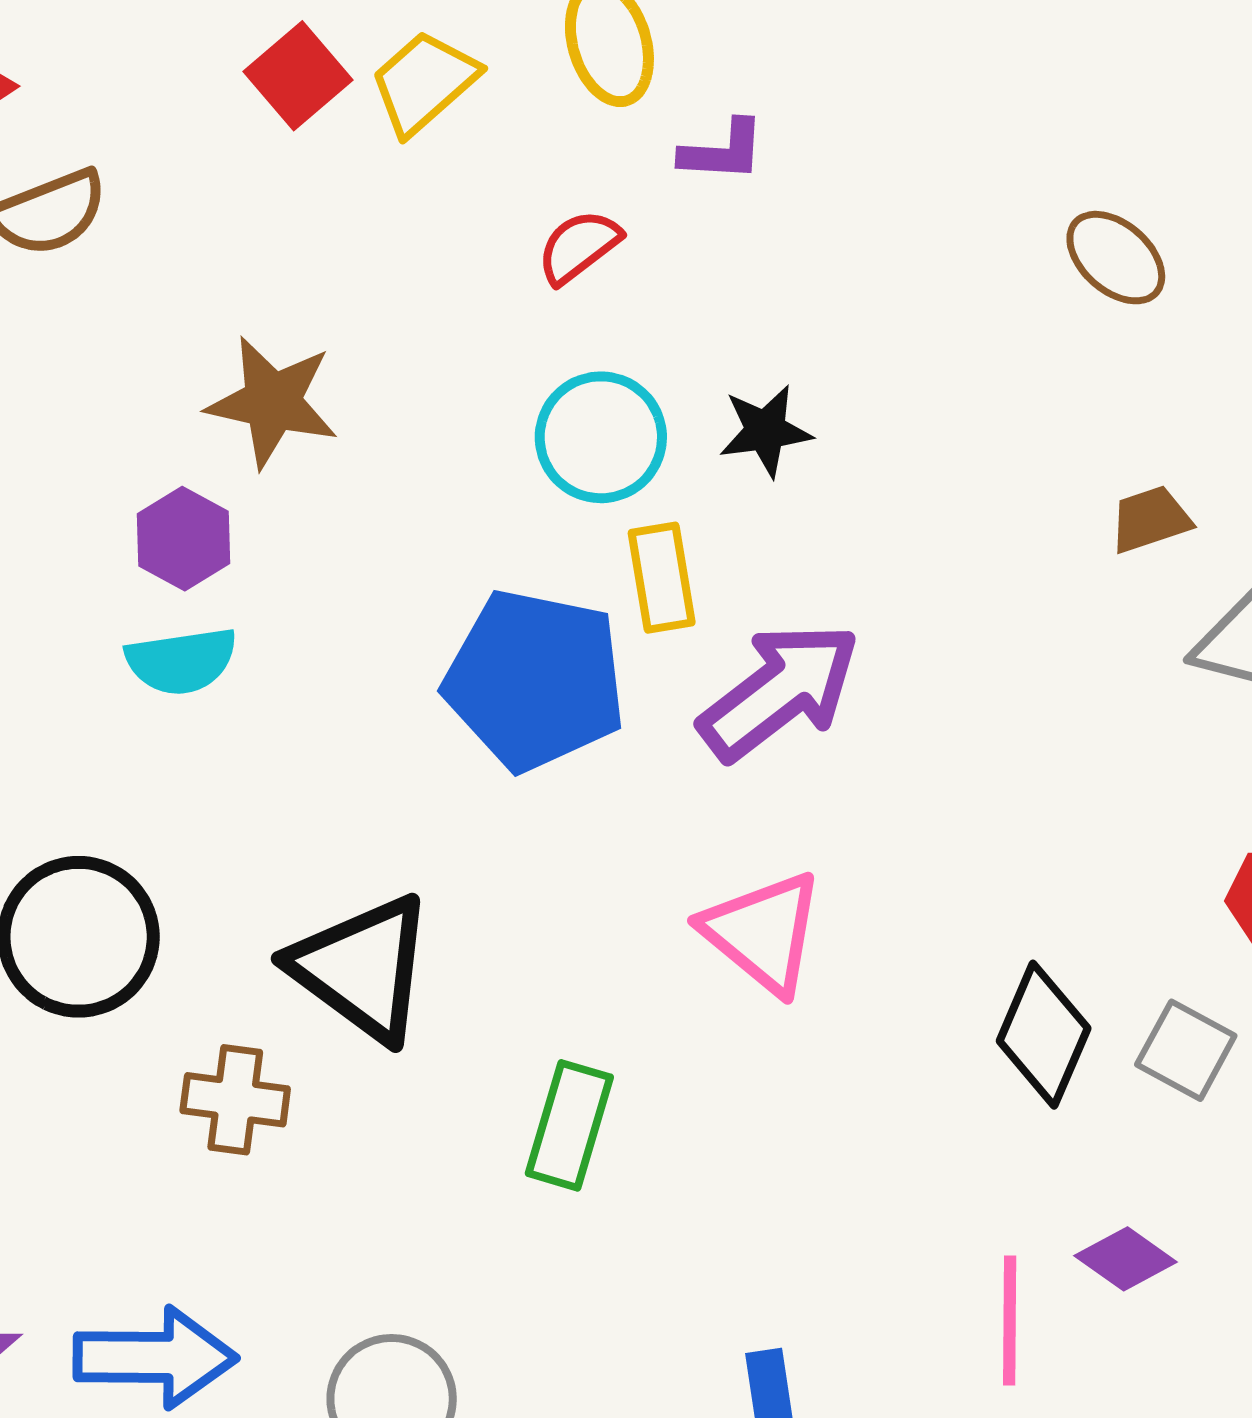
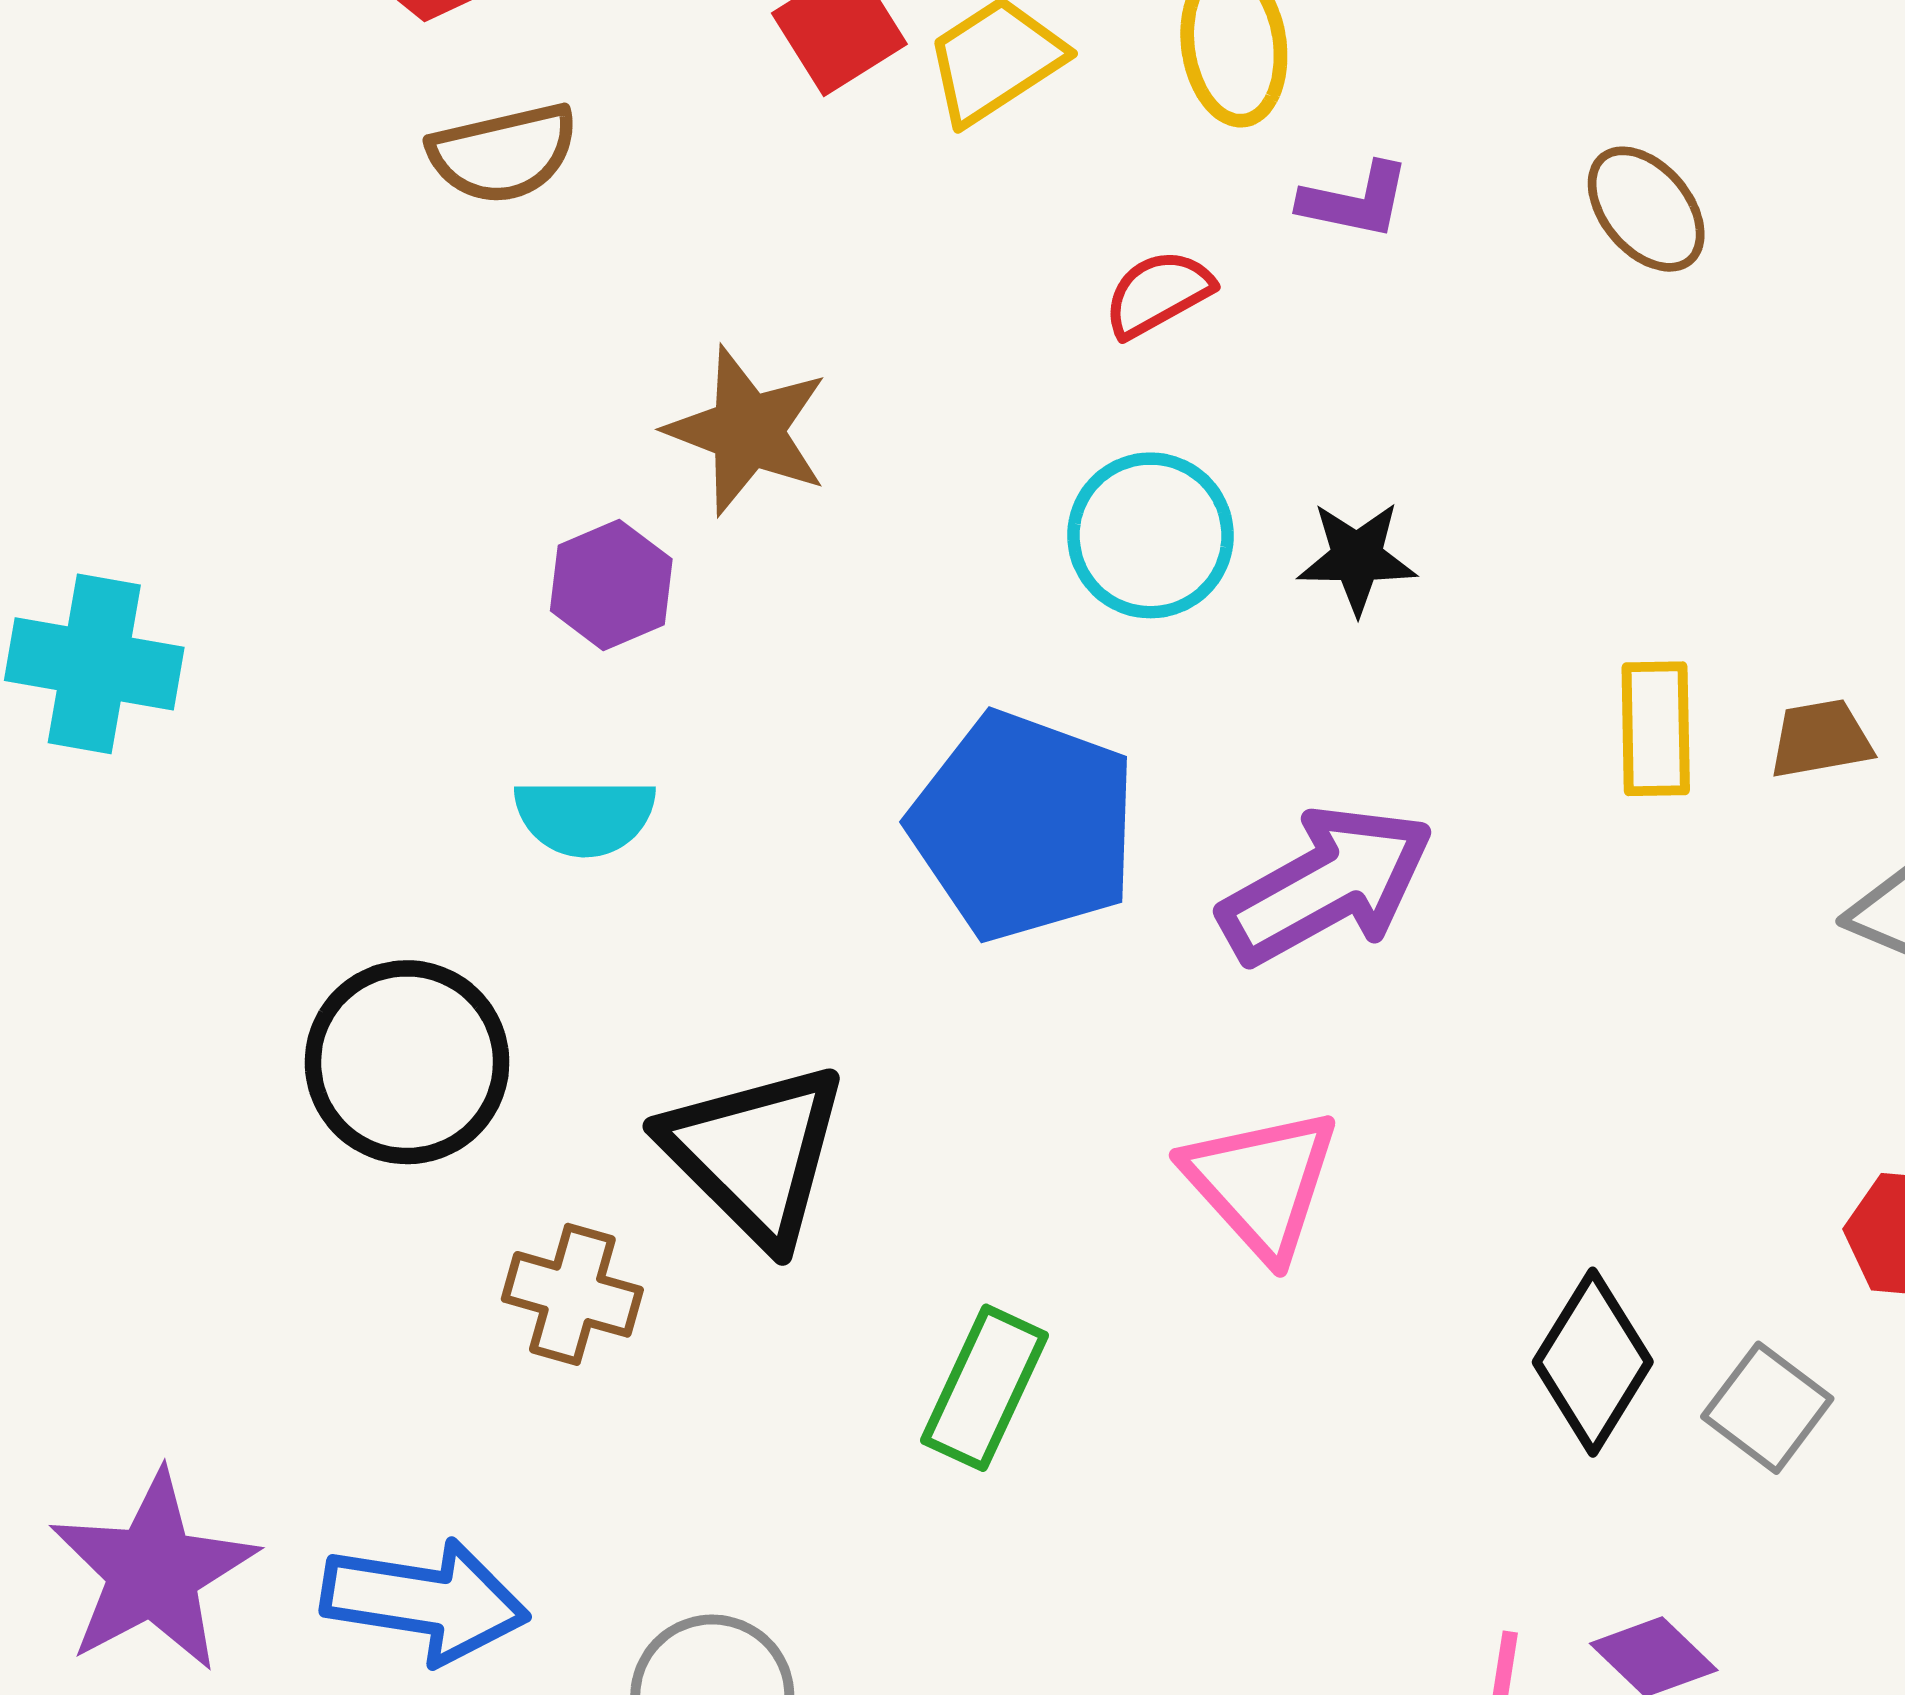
brown ellipse: (1116, 258) -> (1646, 209), moved
yellow rectangle: (662, 578) -> (1656, 729), moved
cyan semicircle: (181, 661) -> (585, 817), moved

